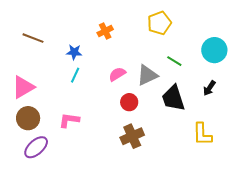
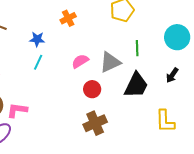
green line: (174, 61) -> (137, 48), turned 56
black trapezoid: (173, 98) -> (136, 85), turned -136
pink L-shape: (69, 120) -> (17, 110), moved

